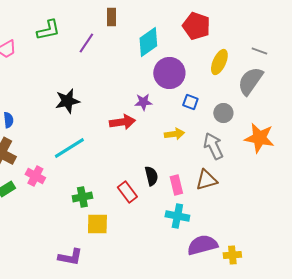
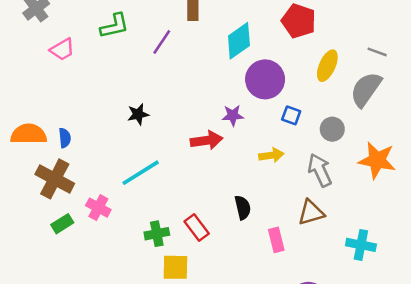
black star: (67, 101) -> (138, 114), size x0.7
pink rectangle: (176, 185) -> (276, 240), moved
red rectangle: (127, 192) -> (197, 227), moved
cyan cross: (177, 216) -> (361, 245), moved

